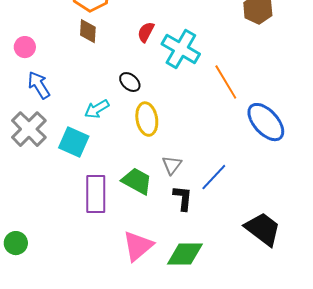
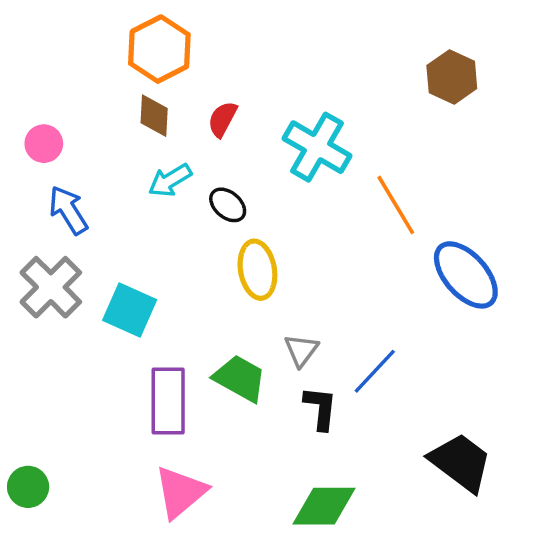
red semicircle: (146, 32) -> (222, 119), moved
cyan arrow: (97, 109) -> (170, 180), moved
pink triangle: (138, 246) -> (180, 492), moved

